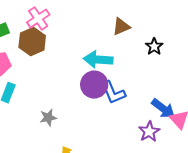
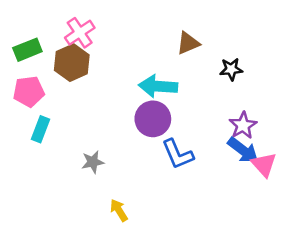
black star: (154, 47) -> (231, 69), turned 30
blue L-shape: (113, 93) -> (178, 154), moved
purple star: (149, 132) -> (243, 125), moved

